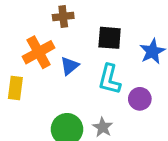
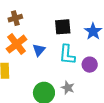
brown cross: (63, 16) -> (15, 18), moved

